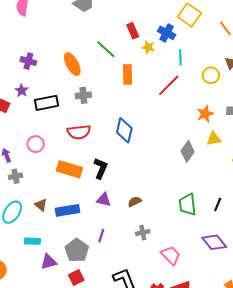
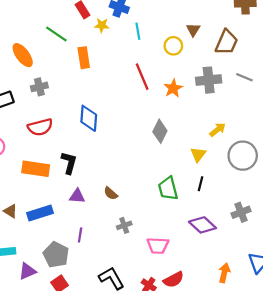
red line: (169, 85) -> (142, 77), moved, turned -60
yellow triangle: (214, 139) -> (198, 154), moved, turned -35
brown semicircle: (135, 202) -> (111, 193), turned -104
pink trapezoid: (171, 255) -> (158, 246), turned 145

